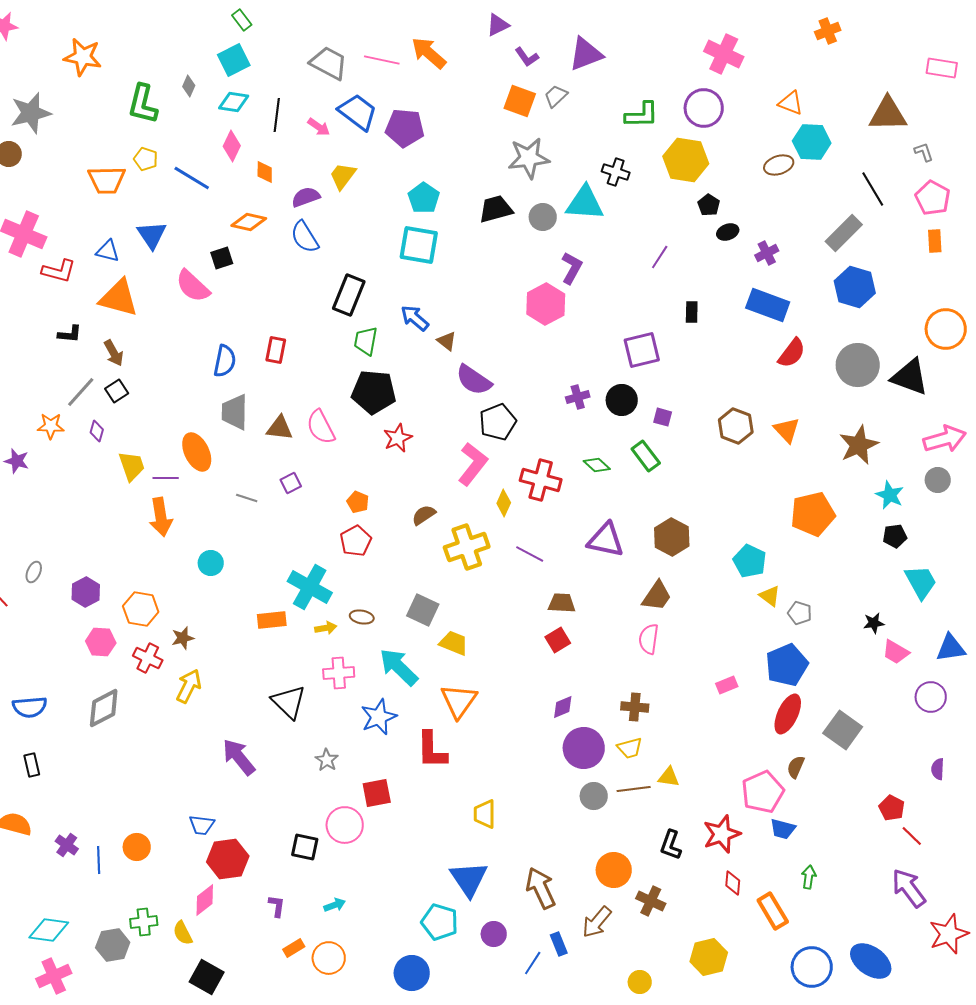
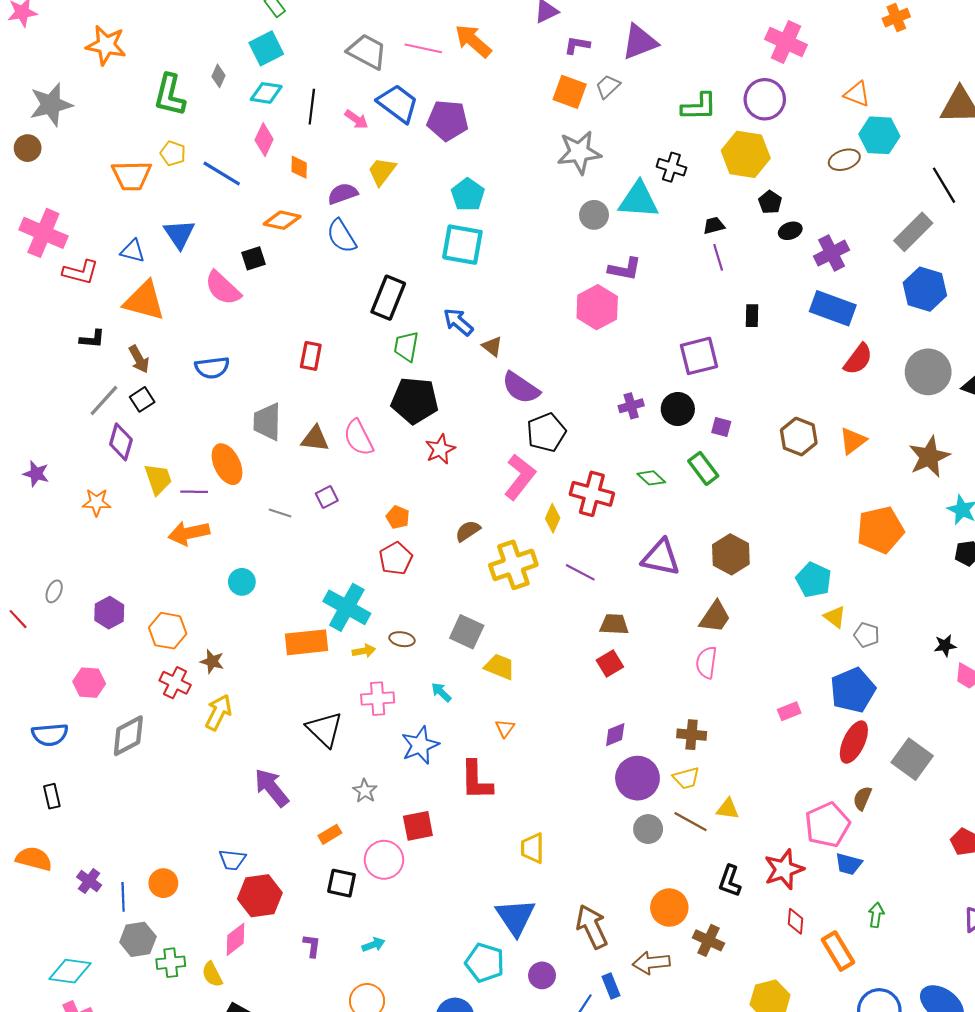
purple L-shape: (527, 57) -> (577, 45), turned 135
black trapezoid: (496, 209) -> (714, 225), moved, size x0.6
purple cross: (767, 253) -> (832, 253), size x1.4
purple line: (660, 257) -> (718, 257), turned -50
purple L-shape: (572, 268) -> (625, 269), turned 72
blue semicircle: (225, 361) -> (212, 368), moved, turned 72
orange star: (51, 426) -> (97, 502), moved
orange triangle: (787, 430) -> (853, 441), turned 36
purple diamond: (97, 431) -> (121, 442), size x1.6
orange arrow: (161, 517) -> (189, 533), turned 87
orange rectangle: (272, 620) -> (307, 642), size x1.4
brown star: (183, 638) -> (212, 661), turned 30
pink hexagon: (101, 642) -> (89, 683), moved
cyan arrow: (399, 667) -> (441, 692), size x0.5
orange triangle: (459, 701) -> (505, 728), size x0.5
brown line: (634, 789) -> (691, 822), turned 36
brown arrow: (597, 922) -> (651, 963), turned 44
gray hexagon: (113, 945) -> (138, 939), moved
orange rectangle: (294, 948) -> (330, 834), moved

